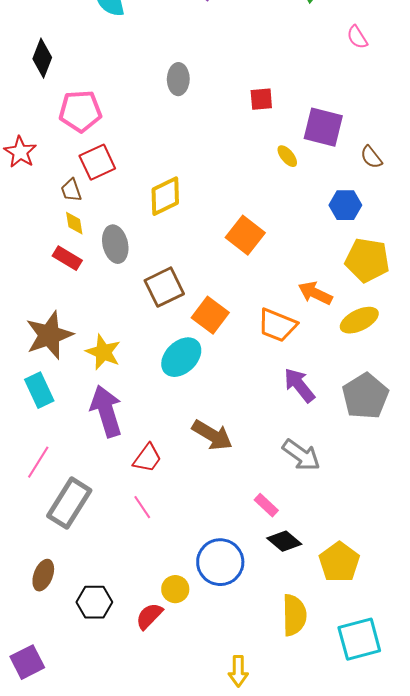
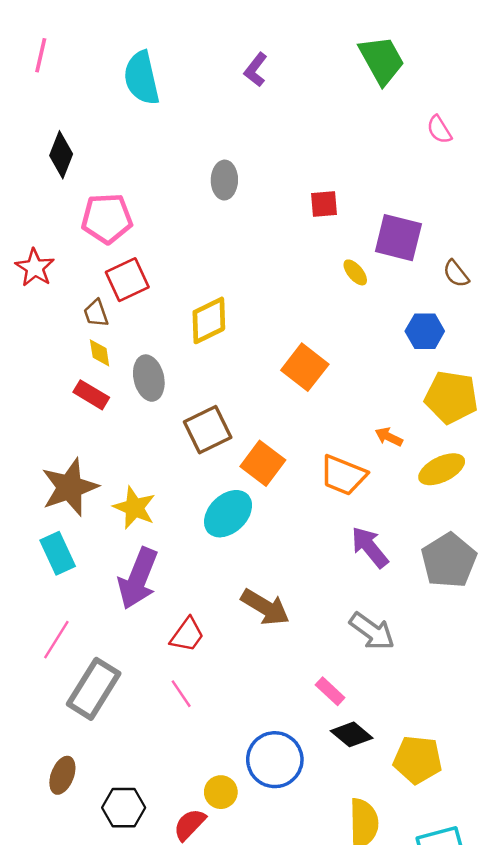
orange arrow: (315, 293) -> (389, 437), size x0.7
purple arrow: (106, 411) -> (138, 578), turned -141
yellow pentagon: (339, 562) -> (418, 760), turned -30

